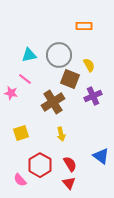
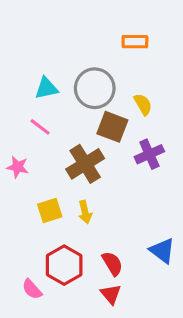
pink star: (11, 93) -> (18, 167), moved
yellow square: (21, 133) -> (50, 210), moved
yellow arrow: (61, 134) -> (85, 212), moved

